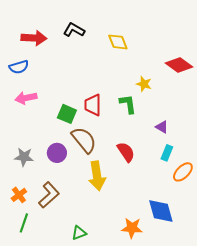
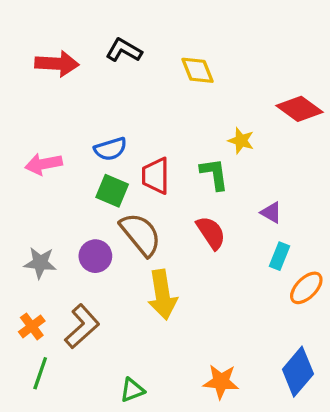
blue semicircle: (19, 67) -> (110, 149), moved
red semicircle: (126, 152) -> (211, 233), moved
blue diamond: (161, 211) -> (298, 372), moved, turned 56

